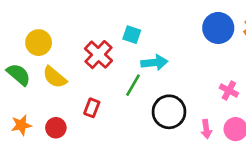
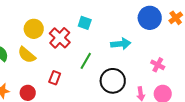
yellow circle: (39, 43) -> (34, 29), moved
cyan arrow: (154, 63) -> (121, 44), moved

